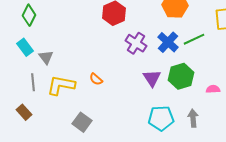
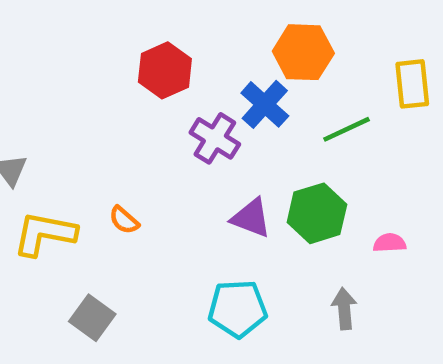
blue cross: (168, 42) -> (265, 104), moved
purple triangle: (152, 78) -> (251, 218), turned -36
cyan pentagon: (161, 118) -> (238, 309), moved

